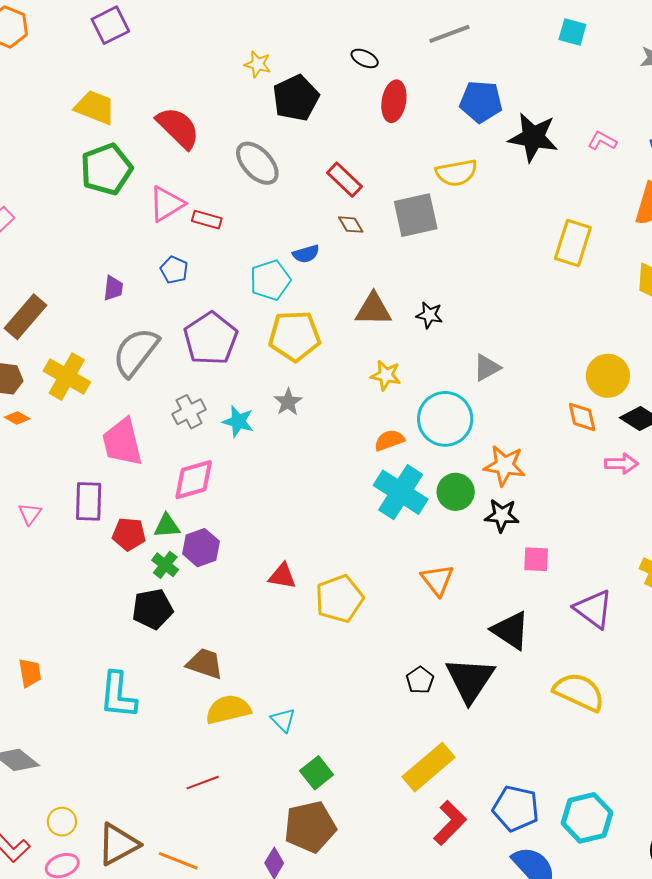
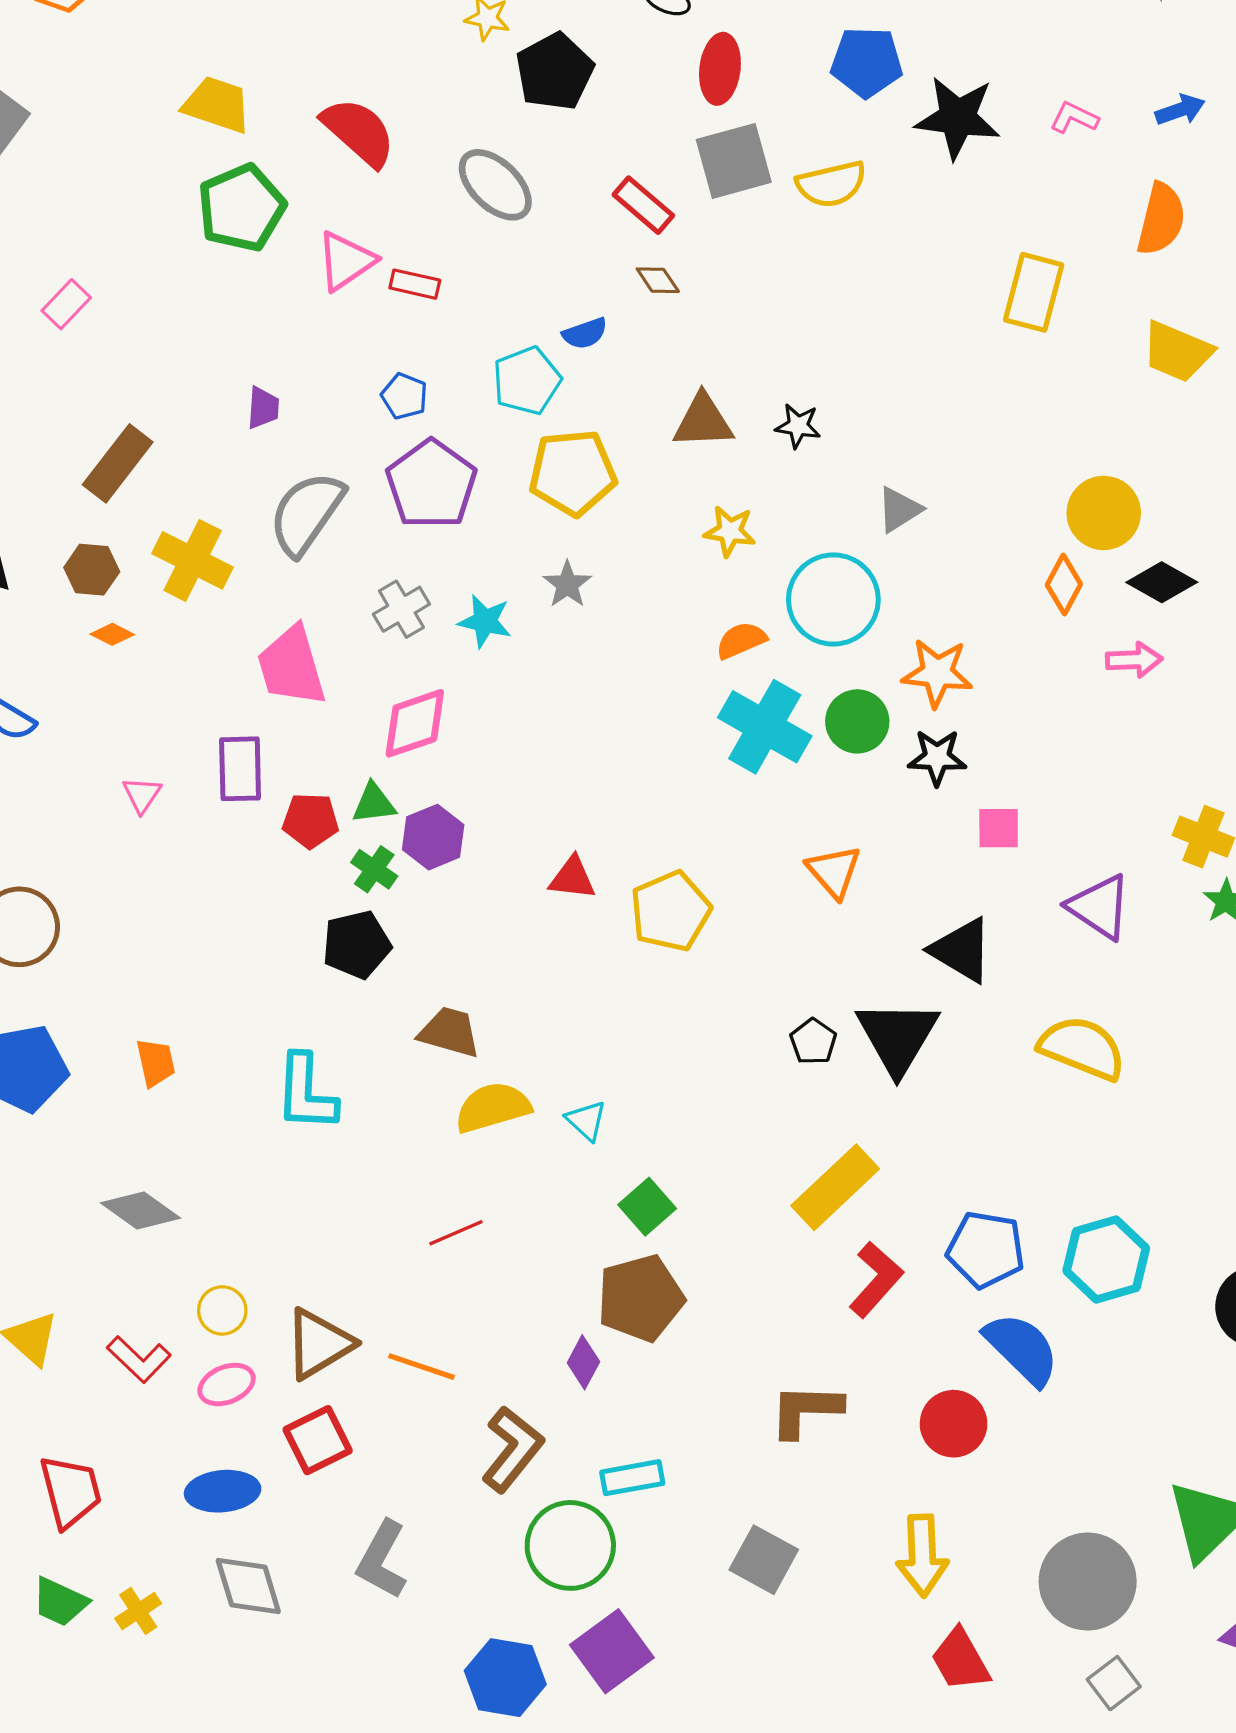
gray square: (416, 215) -> (734, 161), moved
blue pentagon: (174, 270) -> (404, 396), moved
orange diamond: (582, 417) -> (1064, 585), turned 44

